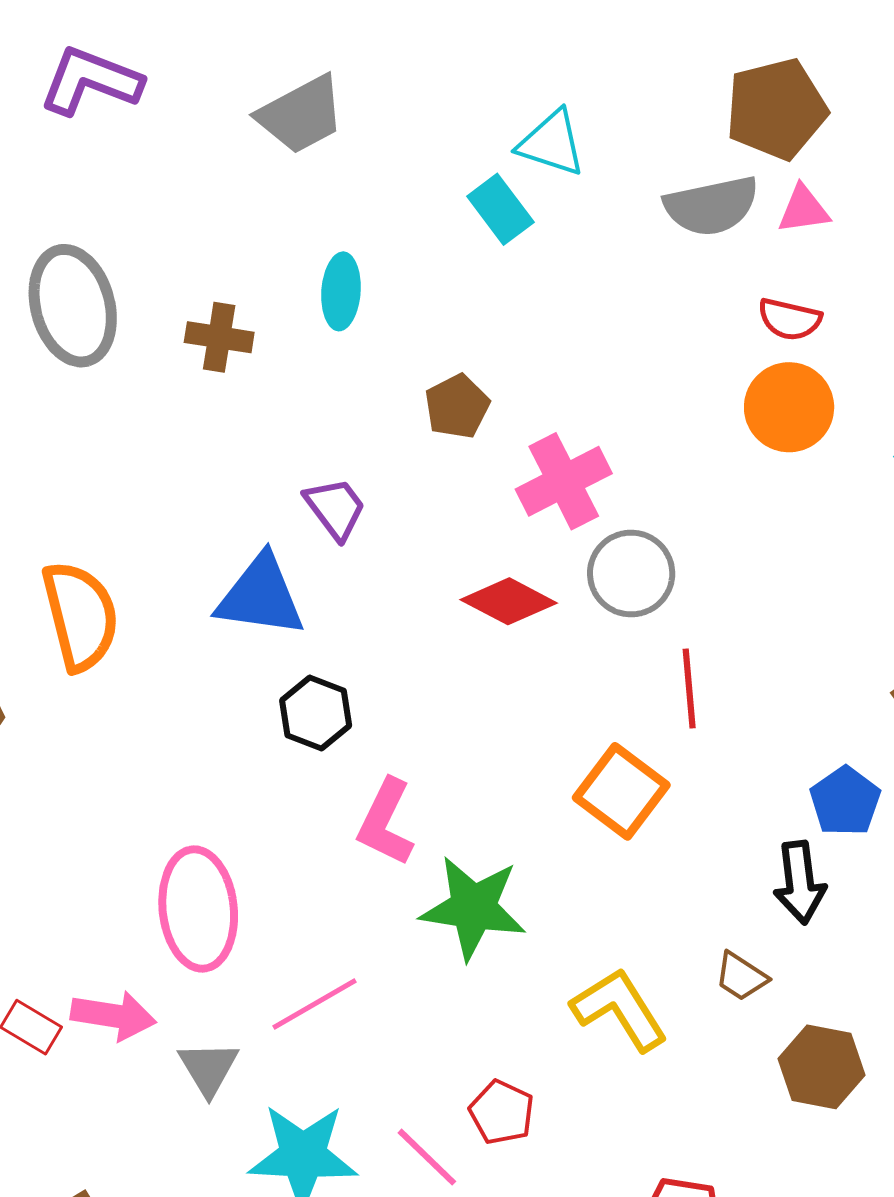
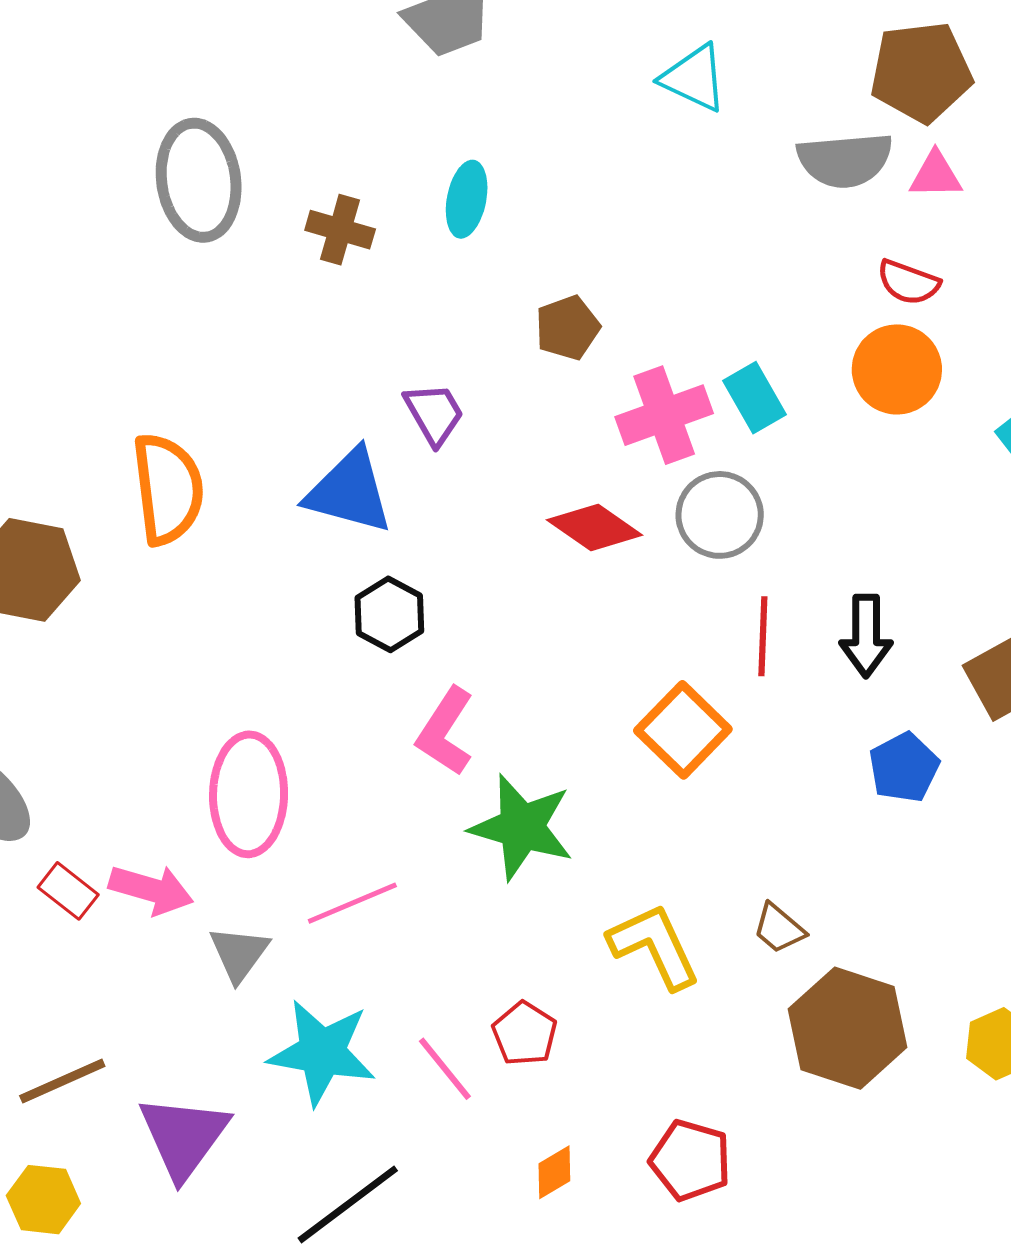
cyan rectangle: (500, 209) -> (754, 398), moved
black arrow: (800, 882) -> (866, 636), moved
brown hexagon: (822, 1067) -> (848, 1028), size x1.4

